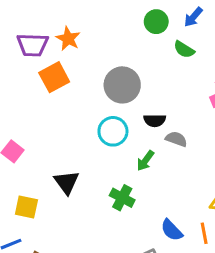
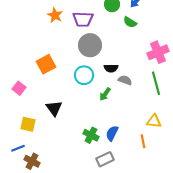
purple trapezoid: (33, 45) -> (83, 19), moved
orange square: (54, 77) -> (46, 64), moved
green cross: (122, 198) -> (91, 135), moved
blue semicircle: (172, 230) -> (112, 133), moved, turned 70

